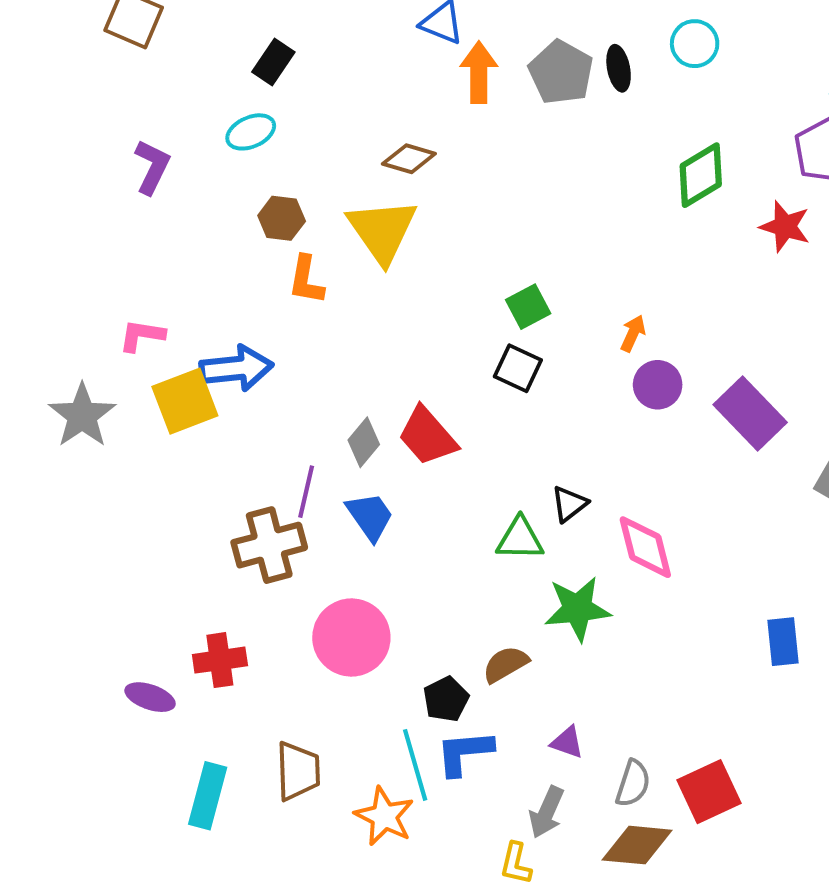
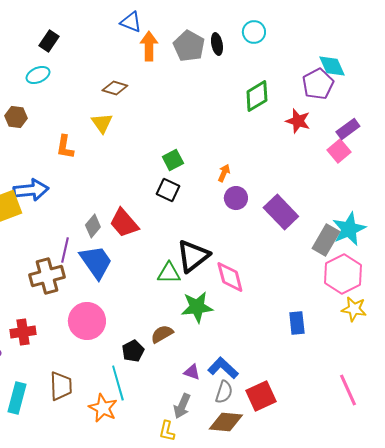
brown hexagon: (282, 218) -> (16, 117), moved
yellow triangle: (382, 231) -> (102, 123), size x0.6
black triangle: (569, 504) -> (193, 256), size x1.8
blue trapezoid: (370, 516) -> (96, 262), size x1.4
blue L-shape: (464, 753) -> (223, 368), moved, turned 48

